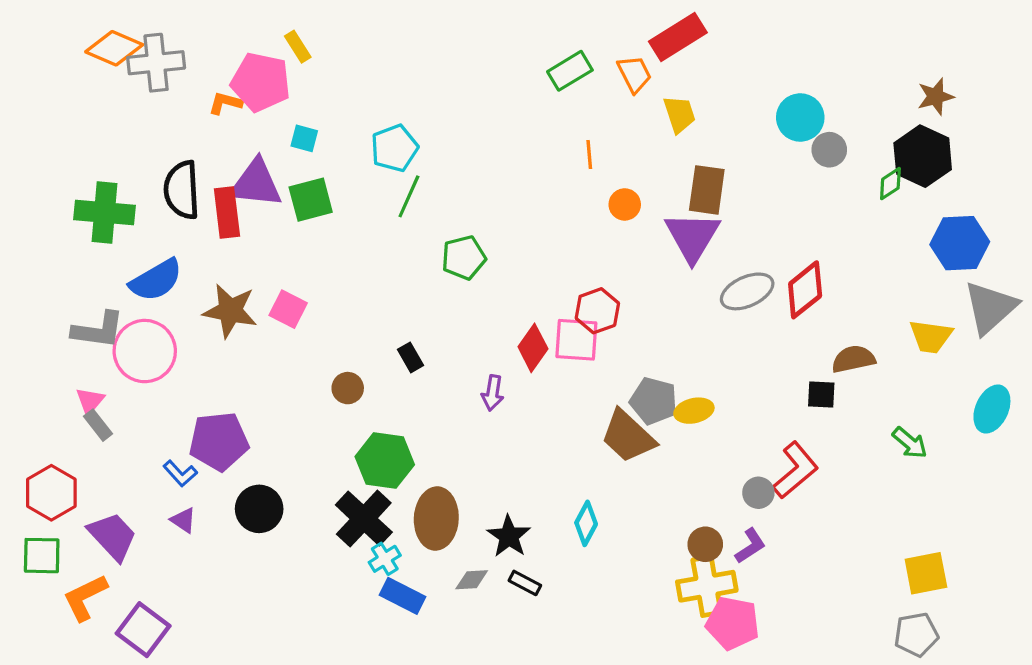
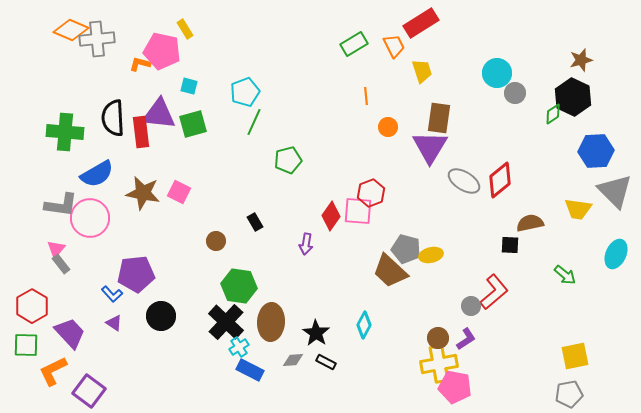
gray ellipse: (747, 291) -> (464, 181), turned 56
gray triangle: (990, 308) -> (615, 191), turned -33

